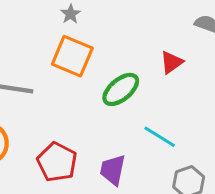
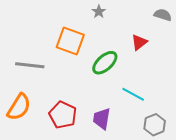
gray star: (71, 14) -> (99, 12), moved

